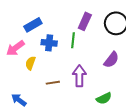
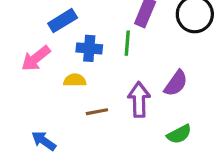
purple semicircle: (111, 60) -> (176, 83), moved
yellow semicircle: (30, 63) -> (75, 80), moved, turned 72

